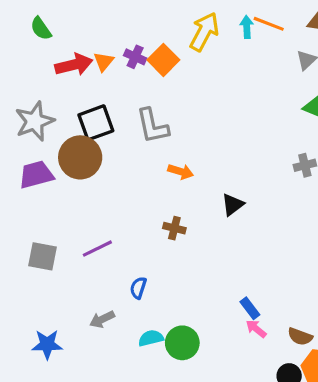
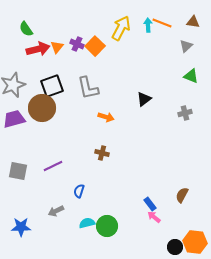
green semicircle: (41, 29) -> (26, 29), moved
black triangle: (233, 205) -> (144, 99), moved
brown semicircle: (300, 337) -> (182, 195), moved, turned 98

